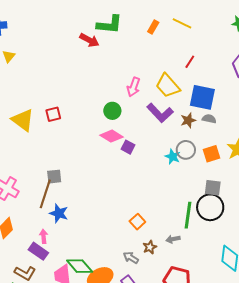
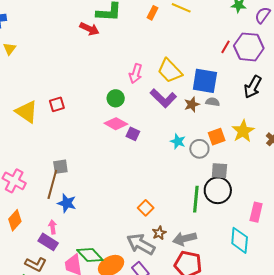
red line: (190, 62) -> (225, 47), moved
gray circle: (186, 150) -> (199, 149), moved
gray arrow: (173, 239) -> (185, 239), moved, size x1.6
gray arrow: (131, 258) -> (141, 244), size x1.8

